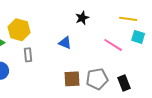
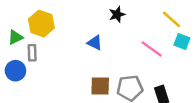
yellow line: (128, 19) -> (172, 19), turned 30
gray rectangle: (28, 55) -> (32, 53), moved

